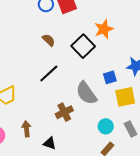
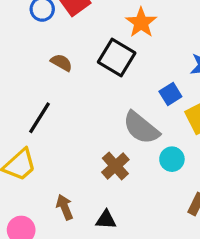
black line: (49, 73) -> (39, 118), moved
cyan circle: (106, 126) -> (172, 159), moved

